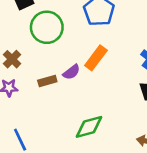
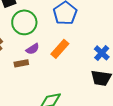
purple semicircle: (71, 72) -> (33, 49), moved

